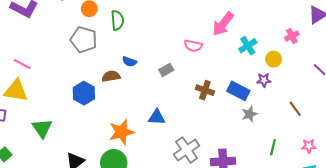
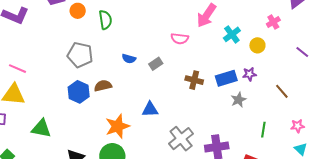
gray pentagon: (84, 40) -> (80, 55), moved
blue semicircle: (129, 62) -> (129, 59), moved
brown semicircle: (111, 76) -> (103, 86), moved
purple star: (264, 80) -> (249, 74), moved
blue rectangle: (238, 91) -> (226, 78), turned -40
green triangle: (42, 128) -> (41, 129), turned -40

